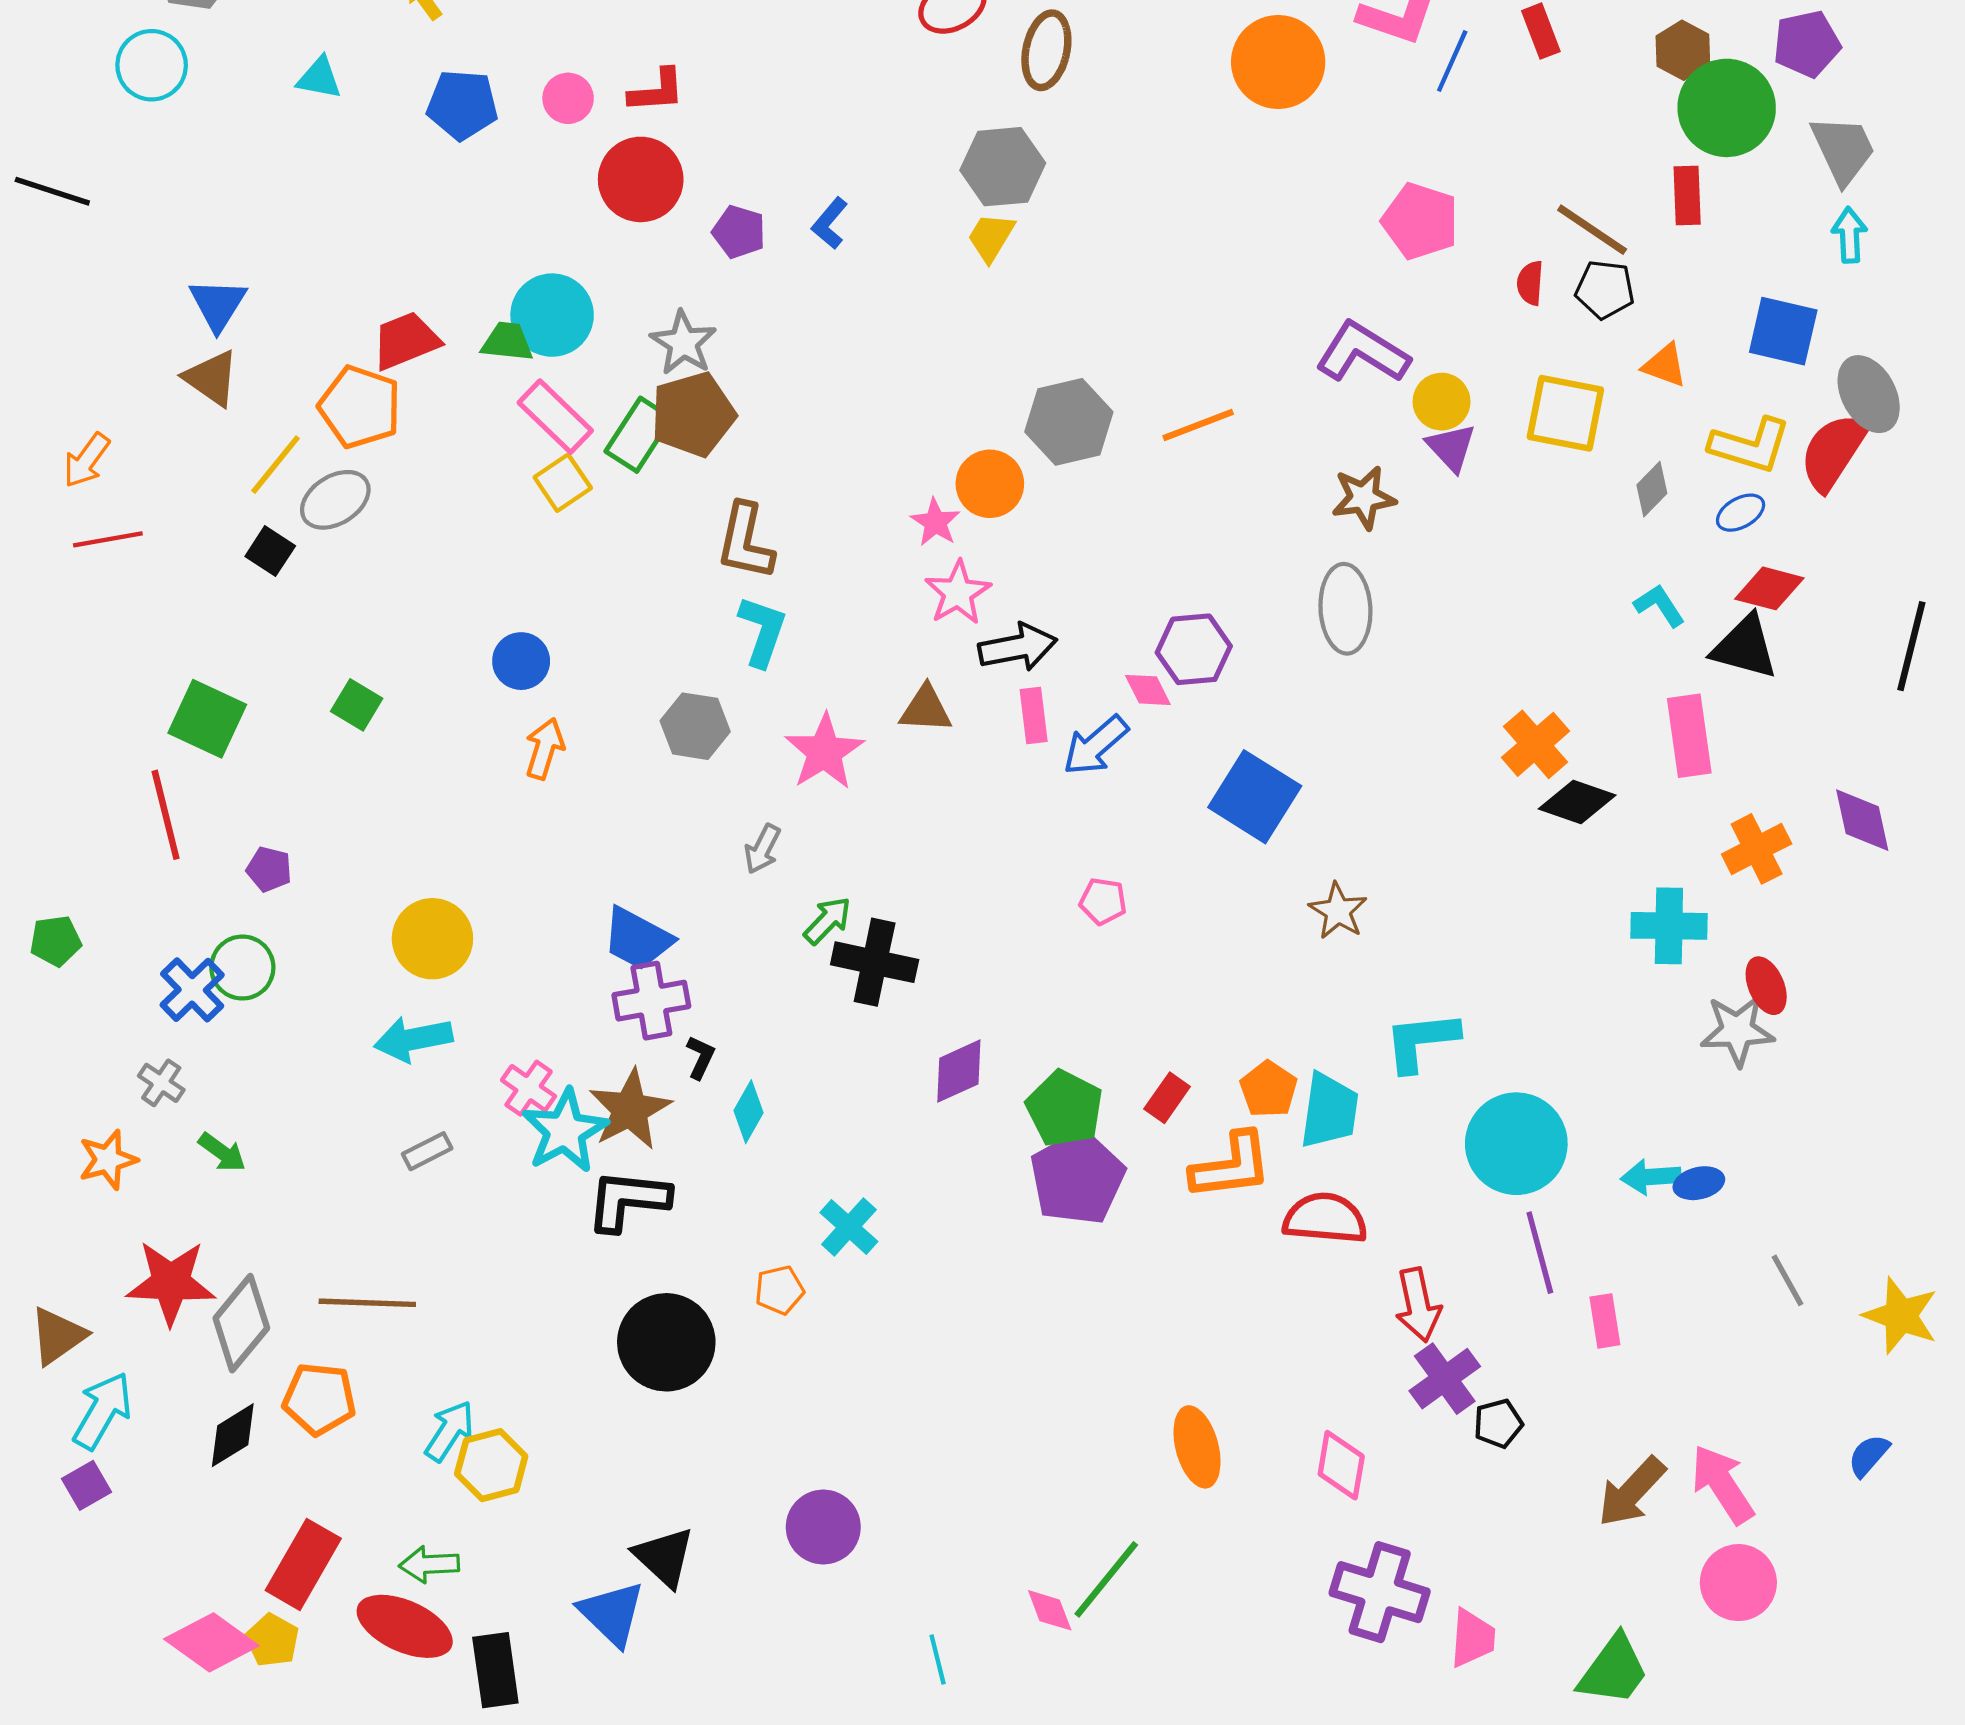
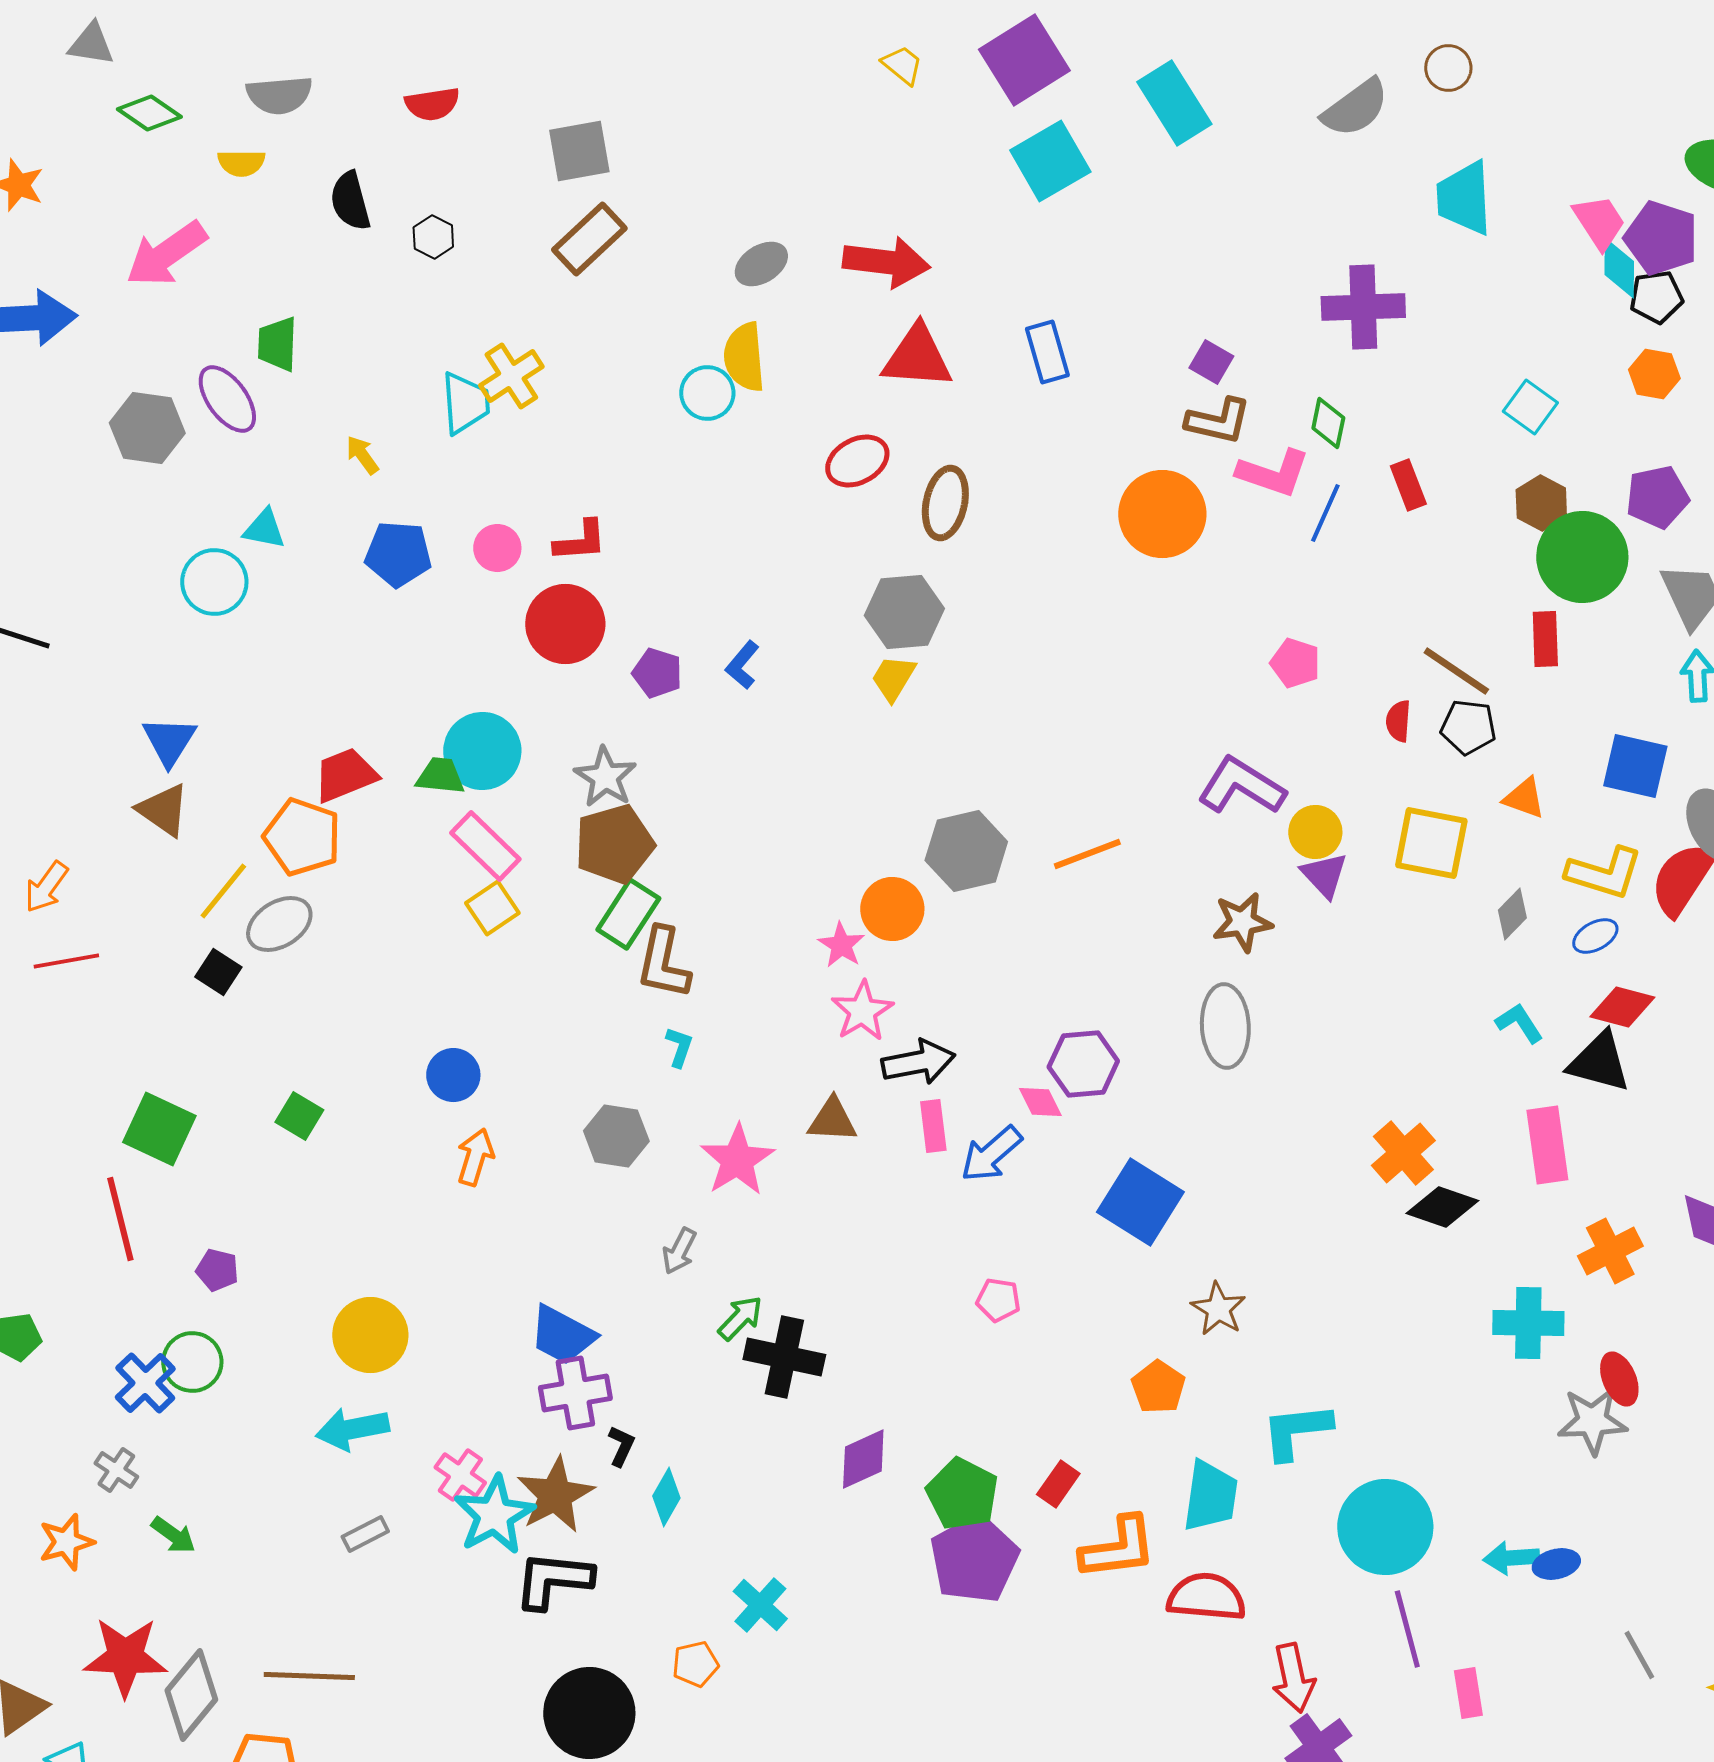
cyan circle: (152, 65) -> (214, 582), moved
pink pentagon: (1420, 221) -> (1295, 663), size x0.7
green rectangle: (639, 435) -> (628, 914), moved
cyan L-shape: (762, 631) -> (679, 1047), size x0.6
orange pentagon: (1269, 1089) -> (1158, 1387), moved

